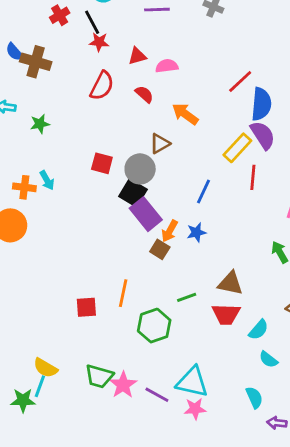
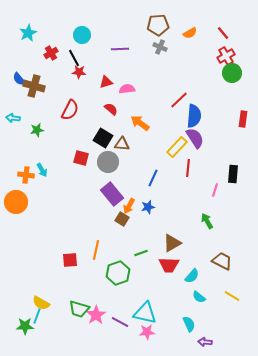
red semicircle: (102, 86) -> (70, 110), moved
brown triangle: (160, 144) -> (122, 144), turned 35
black square: (133, 193) -> (103, 138), moved
brown triangle: (230, 283) -> (172, 243), turned -42

